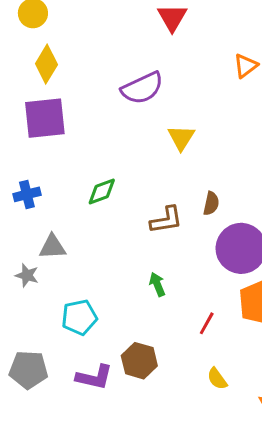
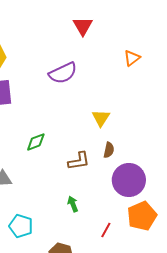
yellow triangle: (181, 138) -> (101, 118), moved
cyan pentagon: (79, 317) -> (21, 226), turned 30

